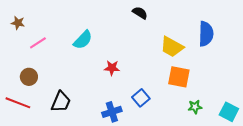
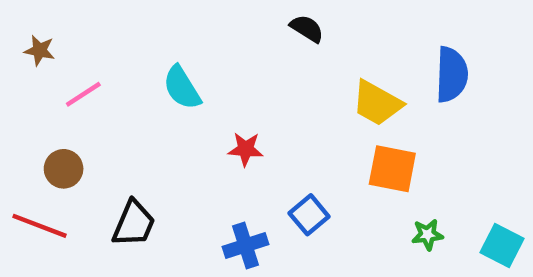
cyan semicircle: (83, 40) -> (182, 88), turned 105

